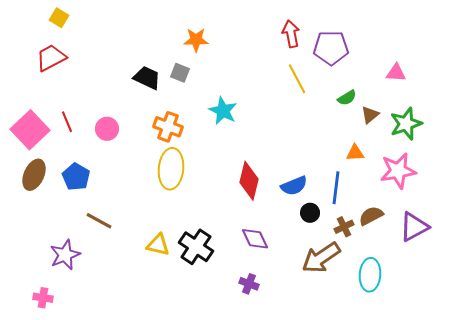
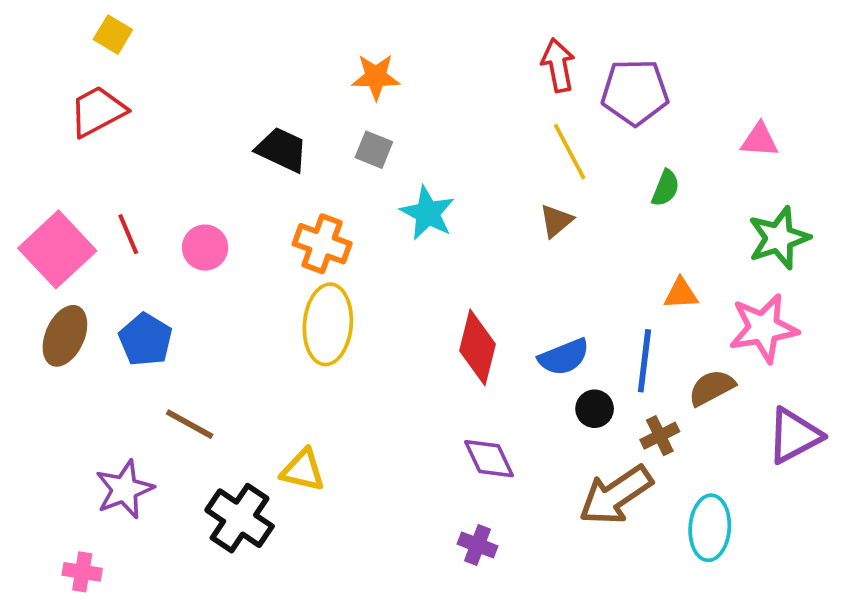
gray square: (180, 73) -> (374, 150), moved
green semicircle: (347, 98) -> (666, 188), turned -36
brown triangle: (370, 115) -> (556, 221), moved
brown semicircle: (371, 216) -> (712, 388), moved
black cross: (196, 247) -> (240, 518), moved

